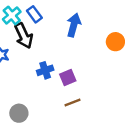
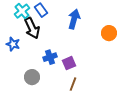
brown line: (73, 102) -> (73, 84), turned -48
gray circle: (19, 113) -> (32, 77), moved

